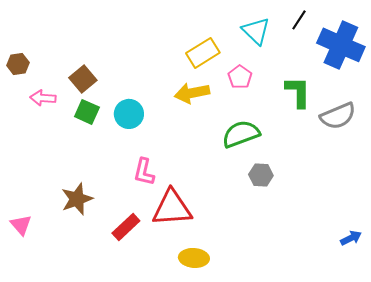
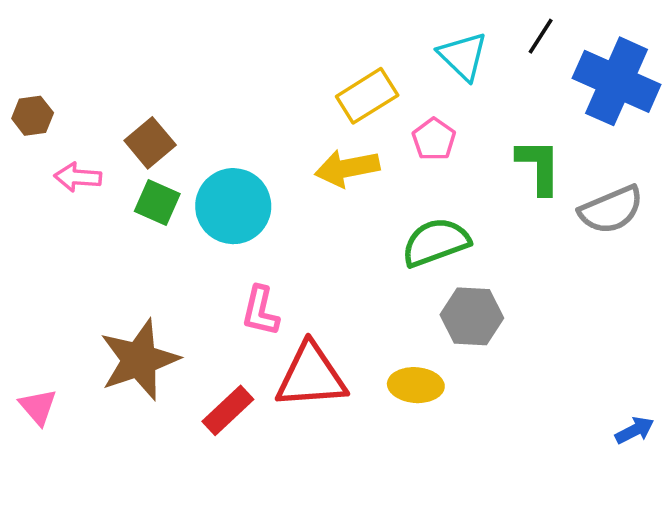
cyan circle: (129, 114) -> (233, 206), size x1.4
gray hexagon: (261, 175) -> (472, 316), size x1.4
brown star: (77, 199) -> (139, 360), size x1.4
yellow ellipse: (194, 258) -> (416, 385), moved

